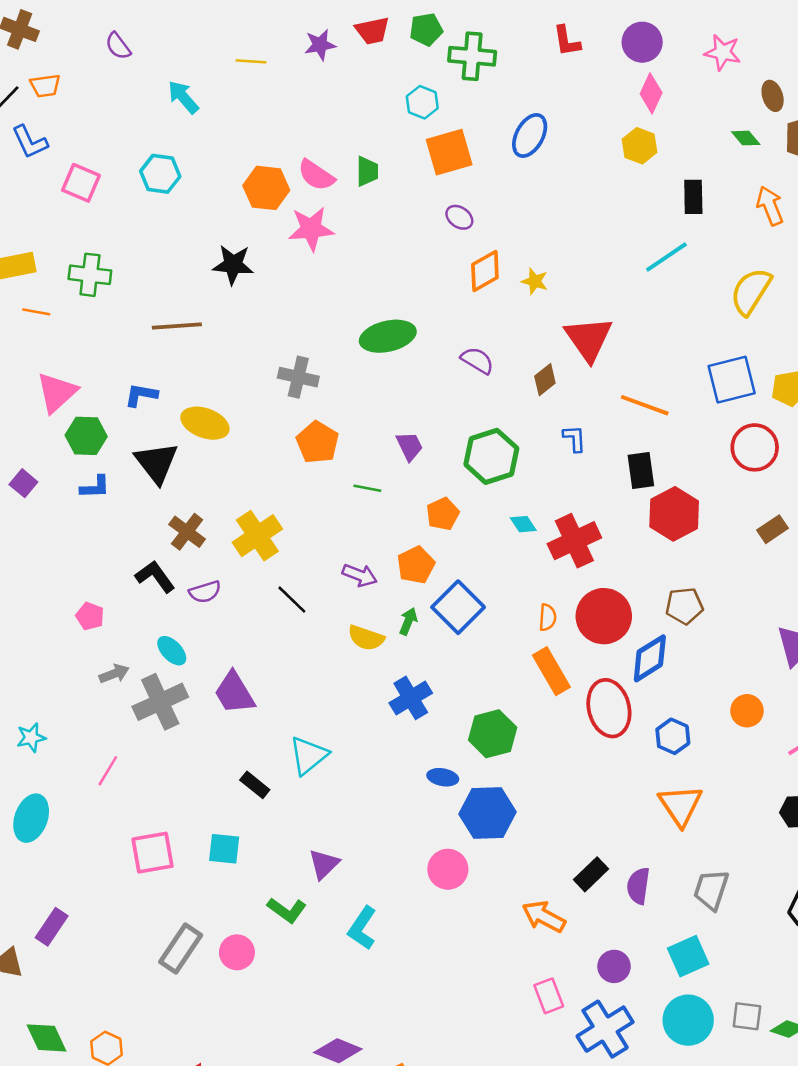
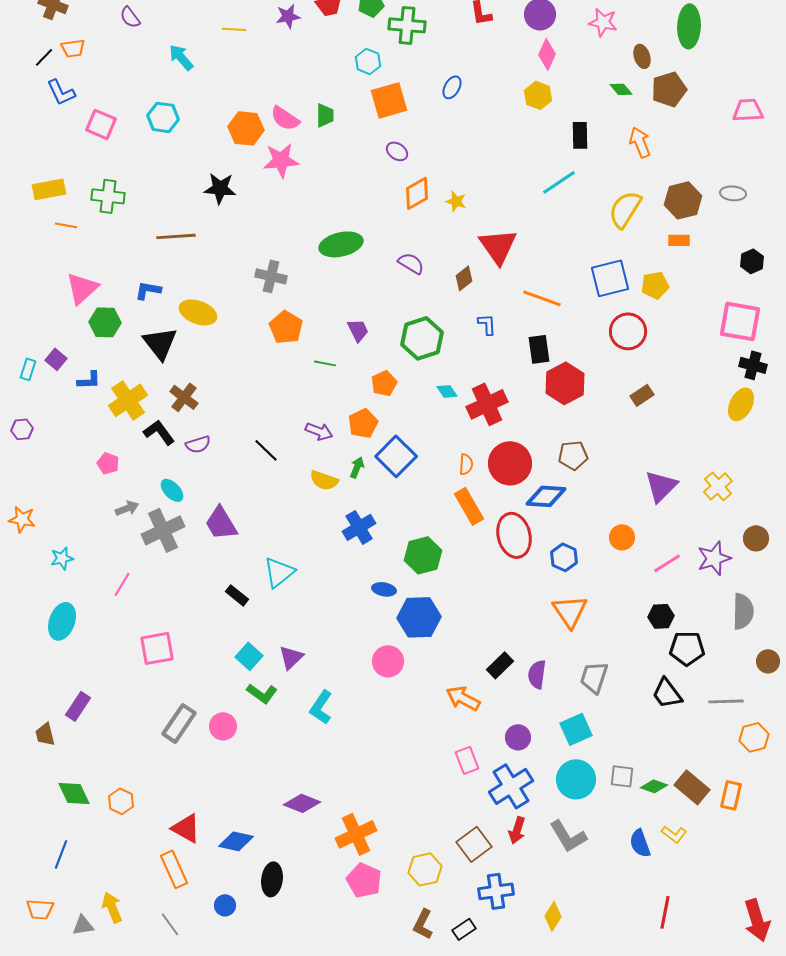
blue ellipse: (530, 135) -> (452, 87), size x0.7
blue L-shape: (95, 487) -> (89, 380), moved
yellow cross: (257, 536) -> (128, 400), moved
blue diamond: (650, 658) -> (546, 496), turned 36
cyan square: (224, 849) -> (249, 656), moved, turned 36

